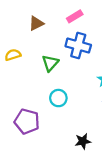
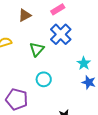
blue cross: (78, 46) -> (61, 34), turned 30

